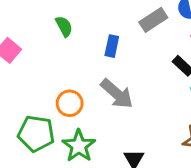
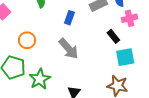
orange circle: (70, 103) -> (27, 40), moved

